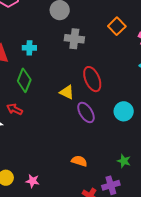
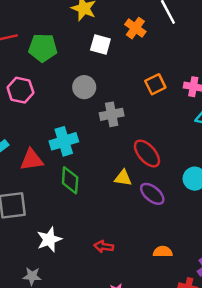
orange square: (117, 26) -> (155, 84), turned 36
cyan cross: (29, 48) -> (64, 141), size x1.6
red arrow: (15, 109) -> (104, 246), moved

